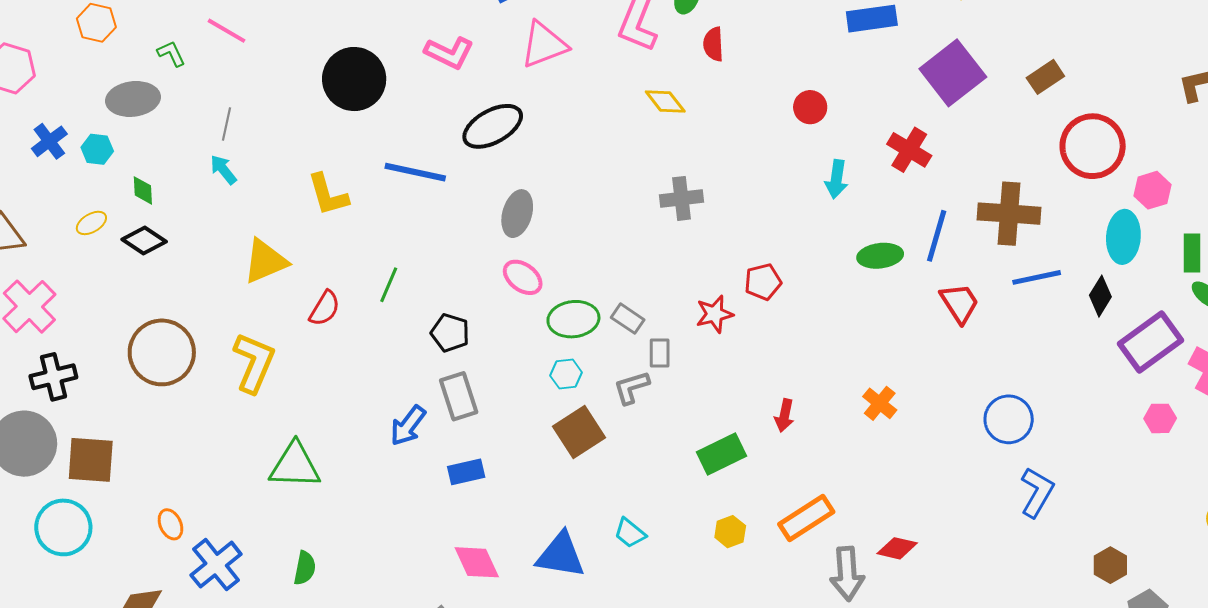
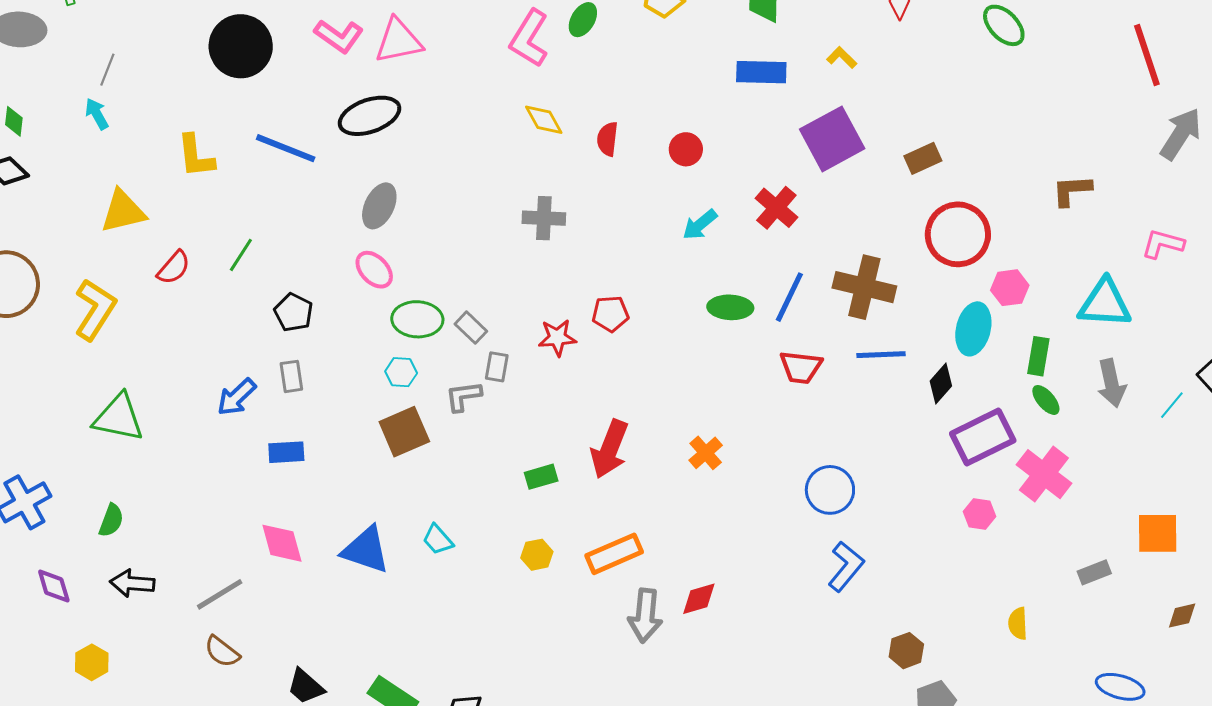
red semicircle: (713, 44) -> (607, 139), moved
pink triangle: (544, 45) -> (399, 41), moved
cyan arrow: (836, 179) -> (700, 225), turned 33
red trapezoid: (959, 303) -> (801, 367), turned 120
gray rectangle: (459, 396) -> (291, 376), size x0.7
red arrow: (784, 415) -> (610, 449), size x1.8
green rectangle: (721, 454) -> (541, 477), size x0.7
red diamond: (897, 548) -> (699, 599), turned -39

